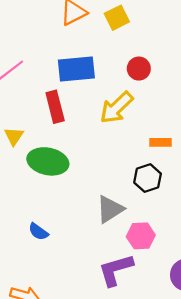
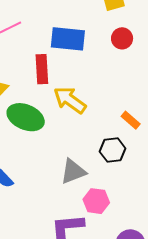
red circle: (139, 69) -> (122, 38), moved
yellow arrow: (116, 108) -> (70, 100), moved, turned 68
orange rectangle: (160, 142) -> (131, 120), turned 30

